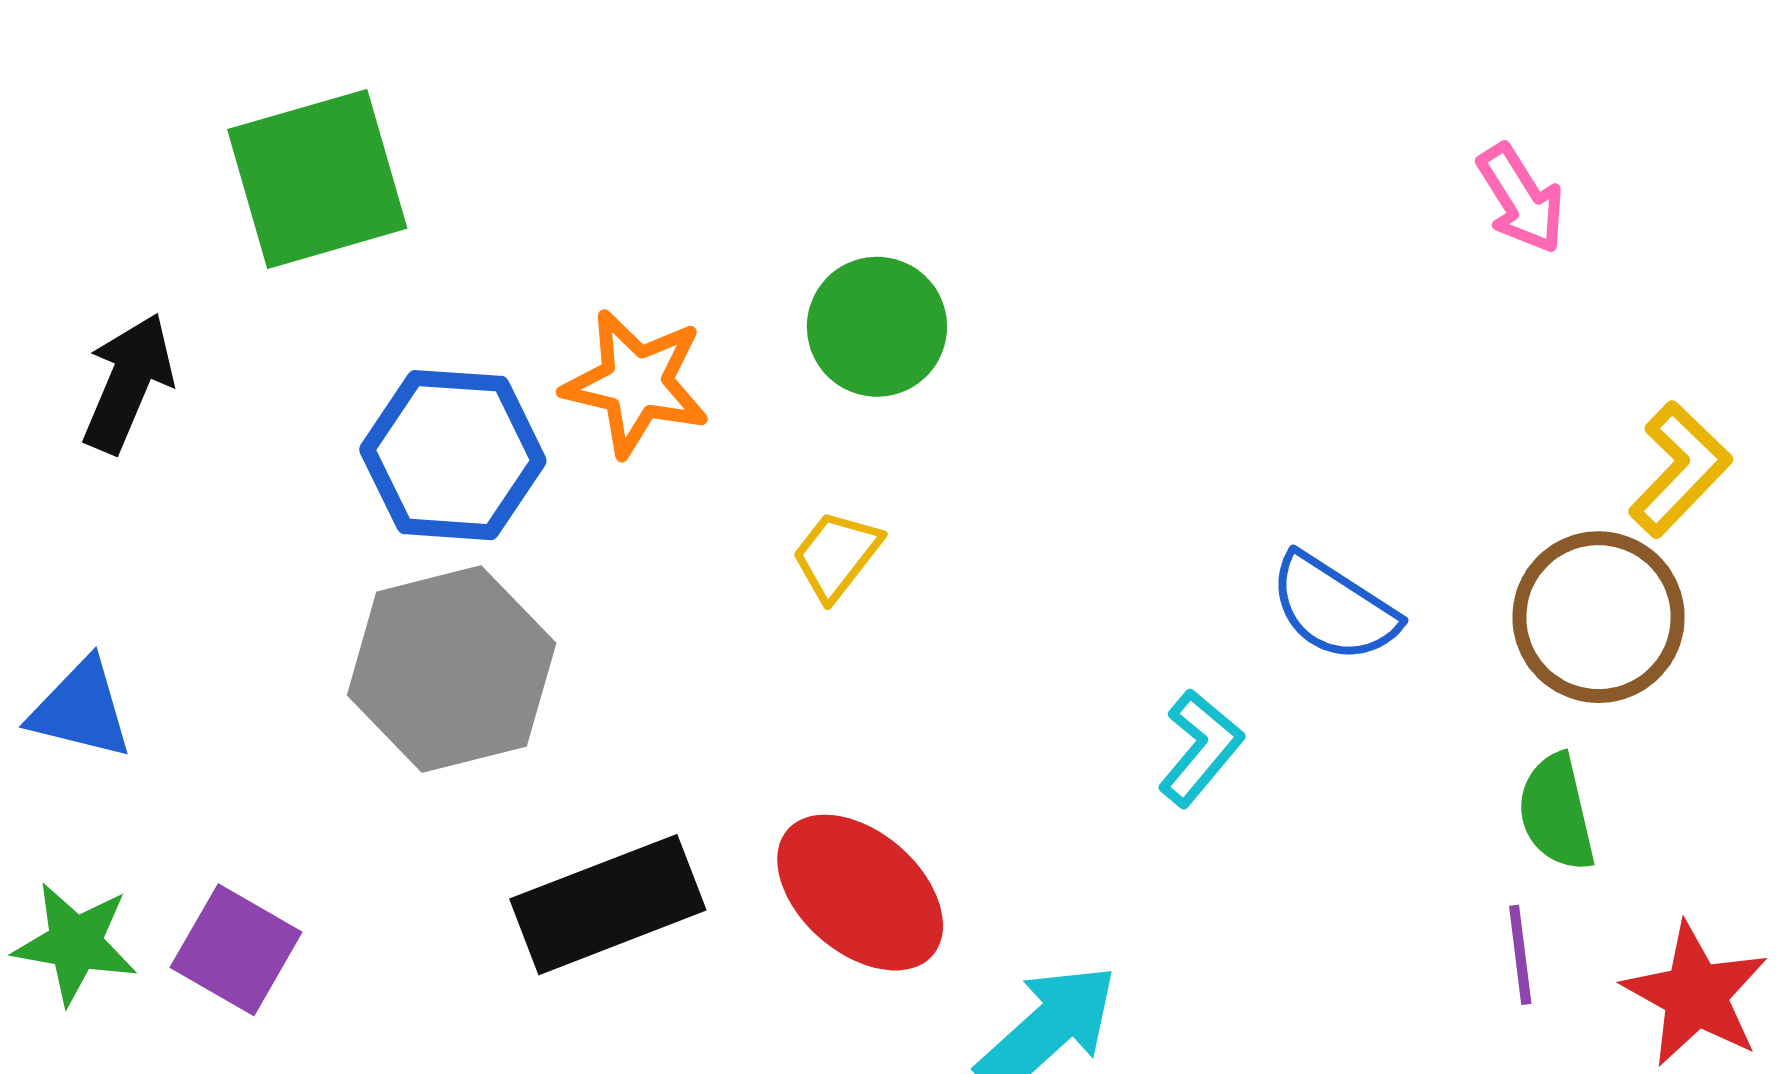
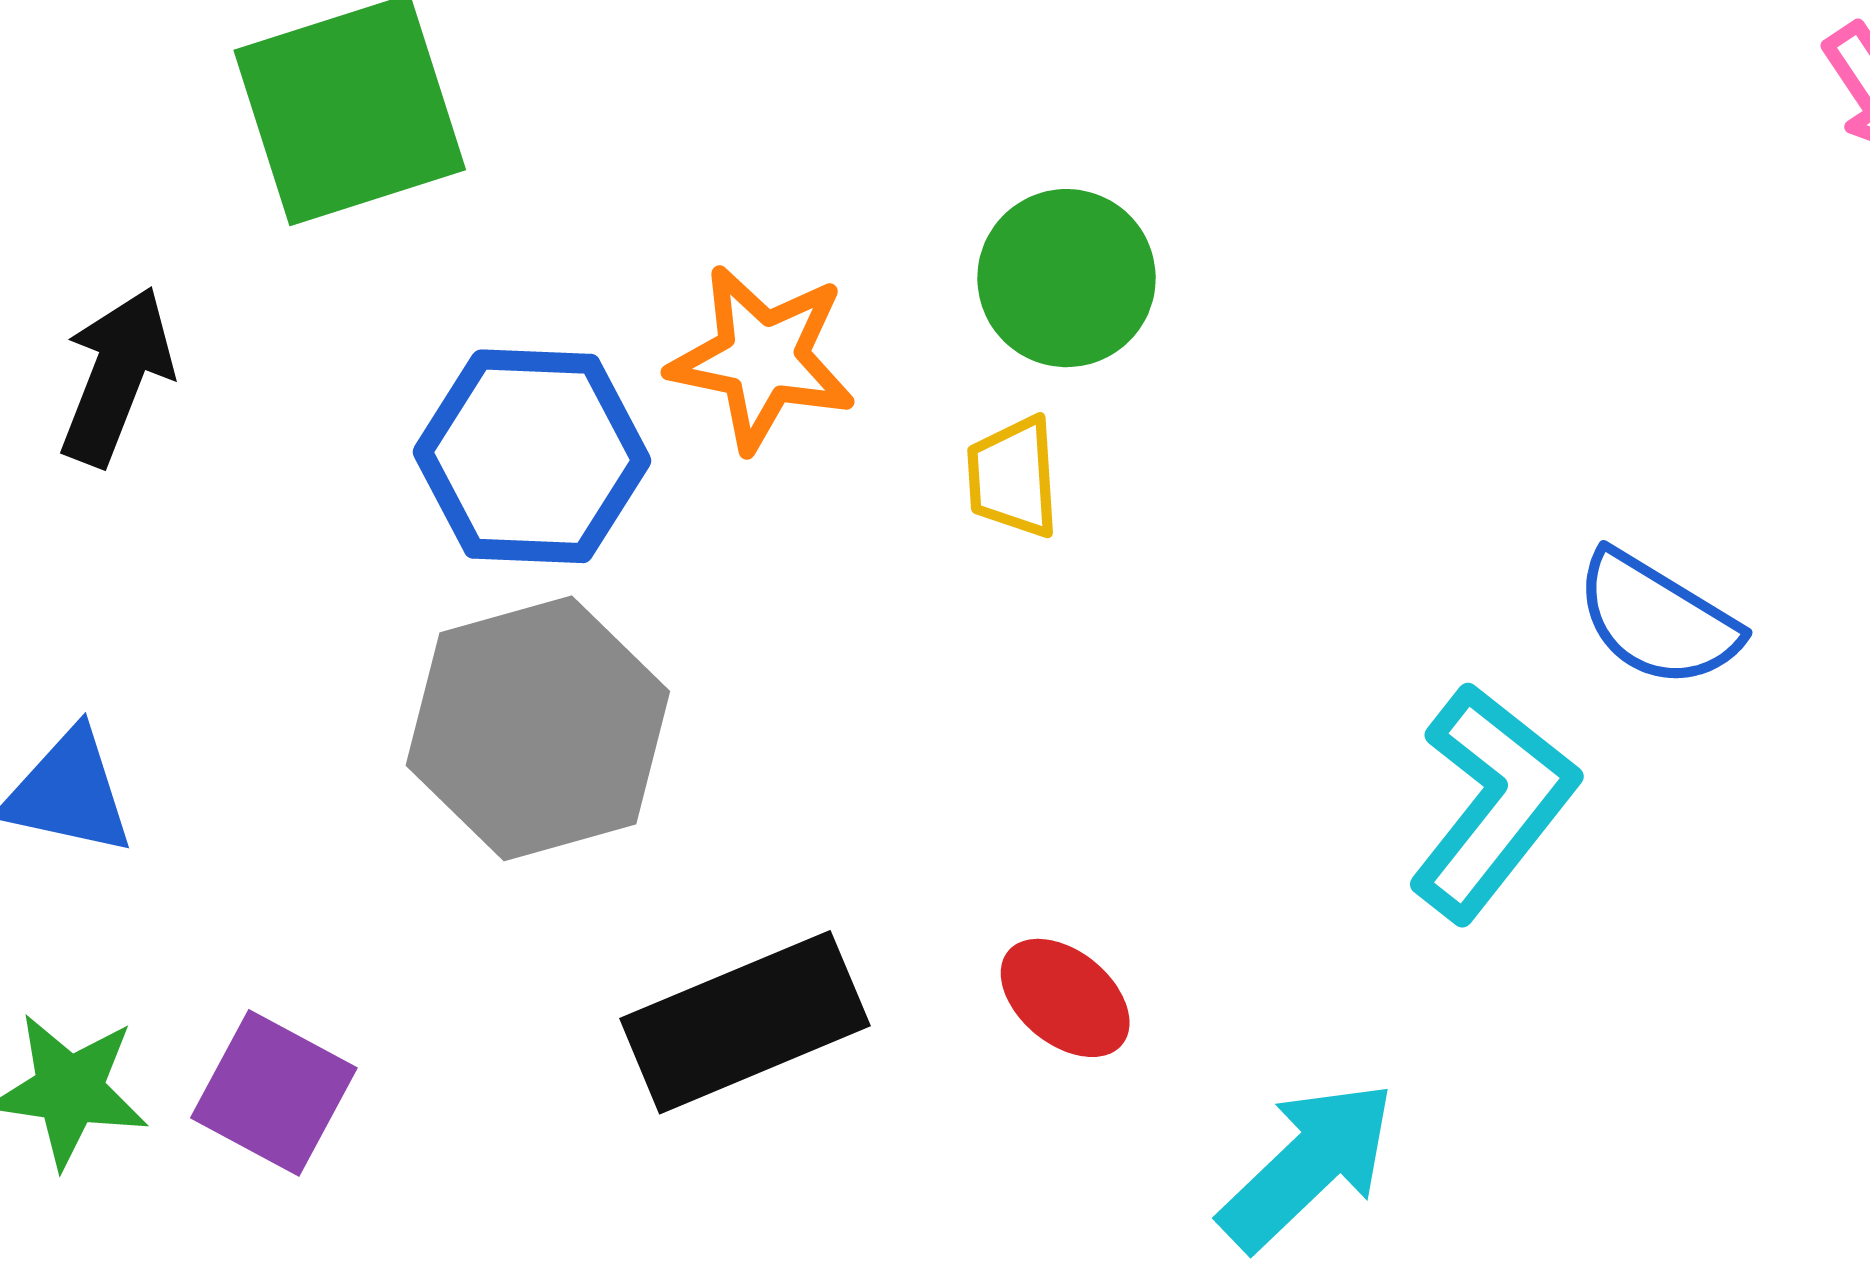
yellow trapezoid: (836, 555) -> (1013, 477), moved, turned -40
cyan L-shape: (1200, 748) -> (1493, 802), size x1.6
red ellipse: (860, 893) -> (1065, 998), size x0.6

